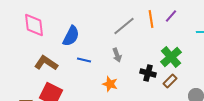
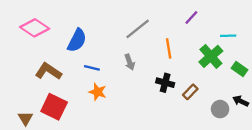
orange line: (151, 19) -> (169, 48), moved
pink diamond: (34, 25) -> (35, 28), turned -50
green cross: (171, 57) -> (211, 56), moved
orange star: (110, 84) -> (98, 92), moved

